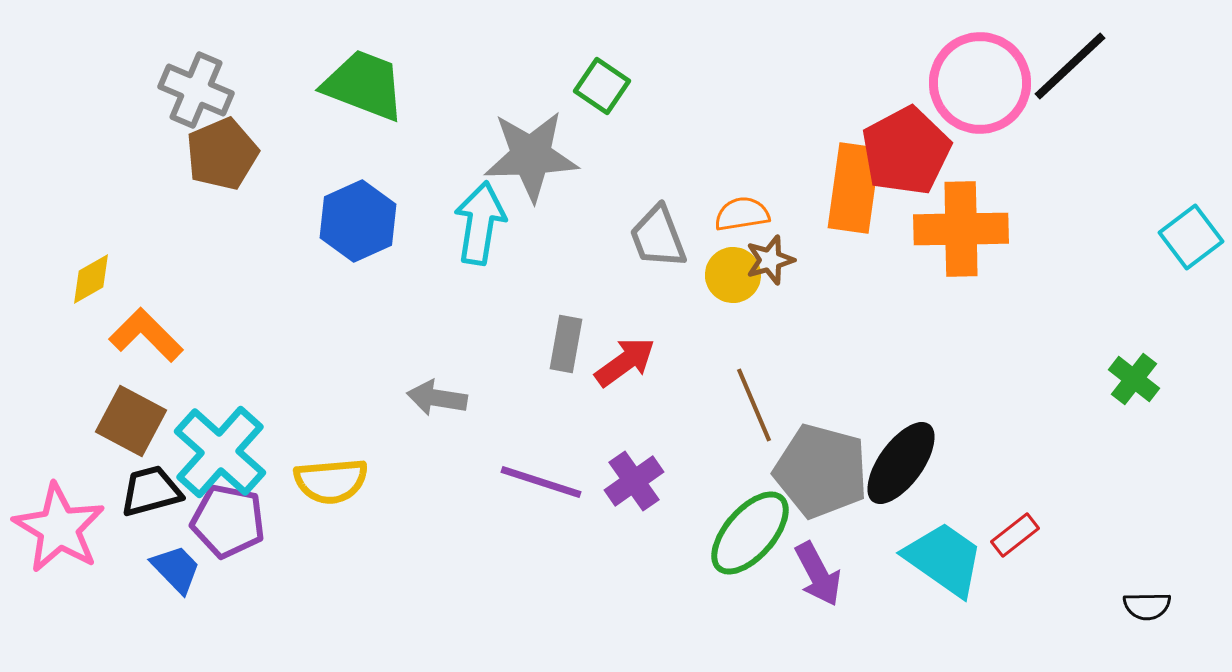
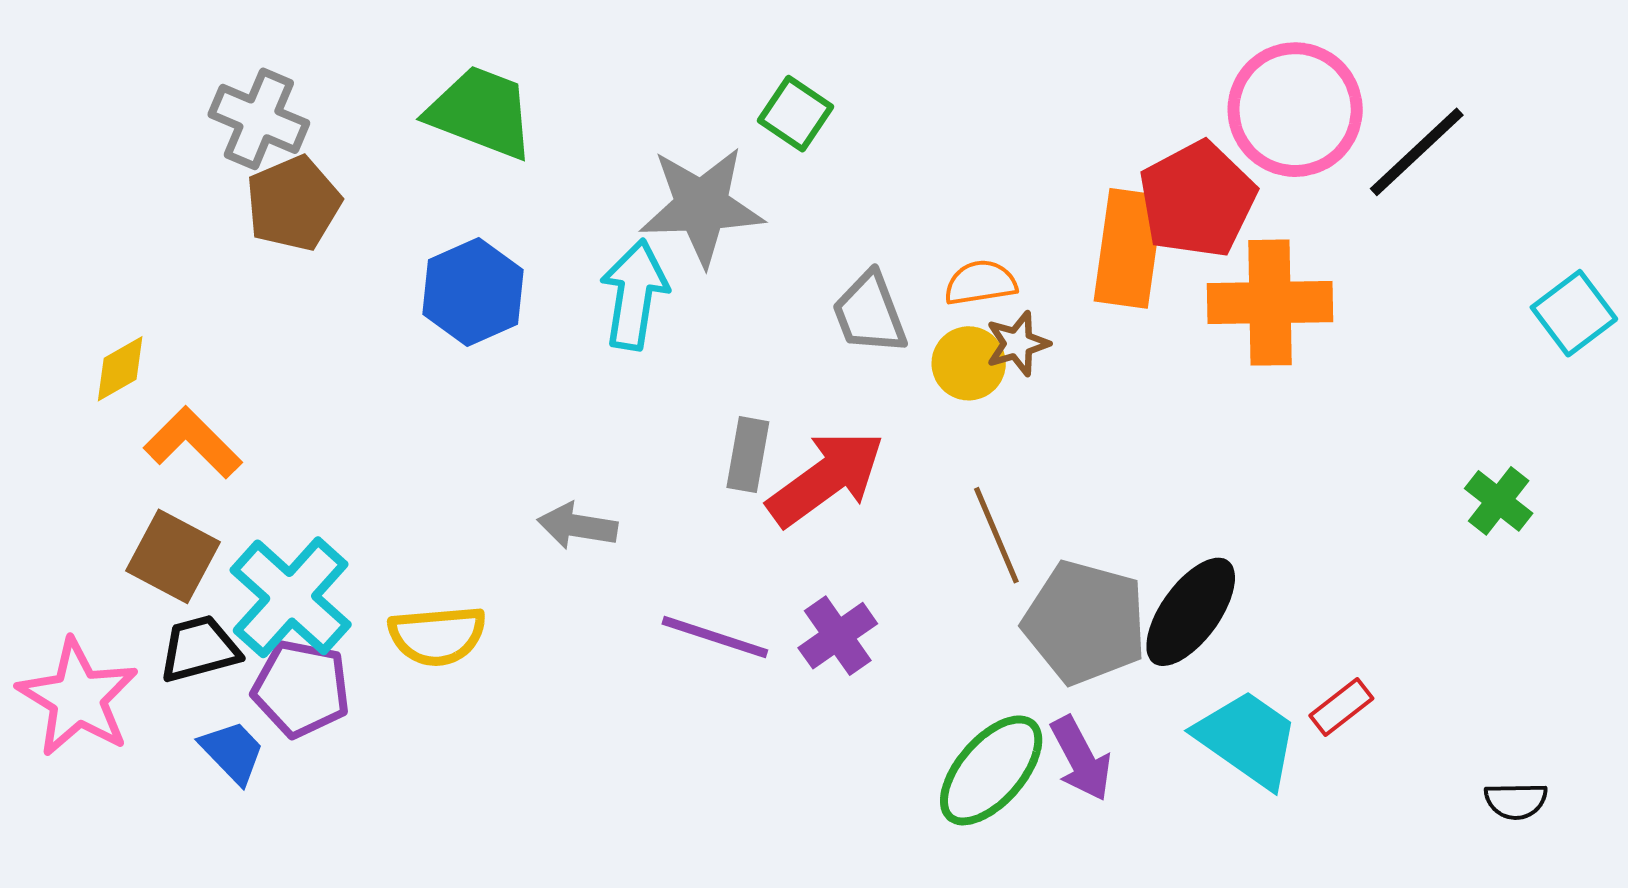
black line: (1070, 66) -> (1417, 152), moved
red arrow: (625, 362) -> (826, 478), size x1.5
green ellipse: (750, 533) -> (991, 770), moved

